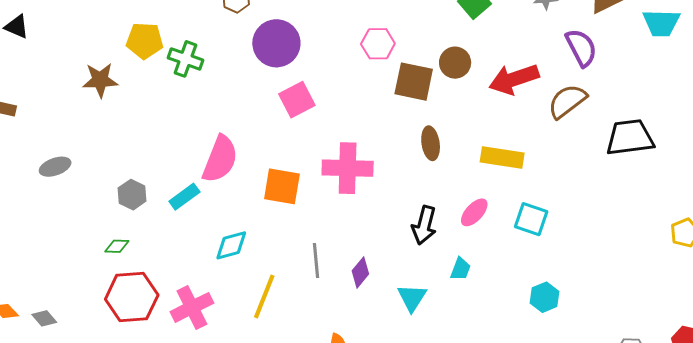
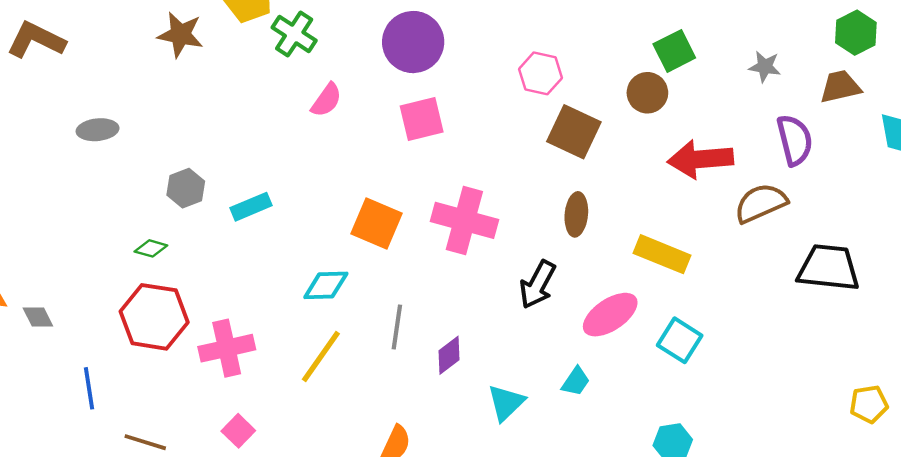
brown circle: (455, 63) -> (647, 93), moved
pink semicircle: (220, 159) -> (326, 100), moved, size x0.6
pink ellipse: (474, 212) -> (610, 315), size x1.4
black arrow: (424, 225) -> (537, 285), moved
cyan diamond: (231, 245) -> (326, 285), moved

